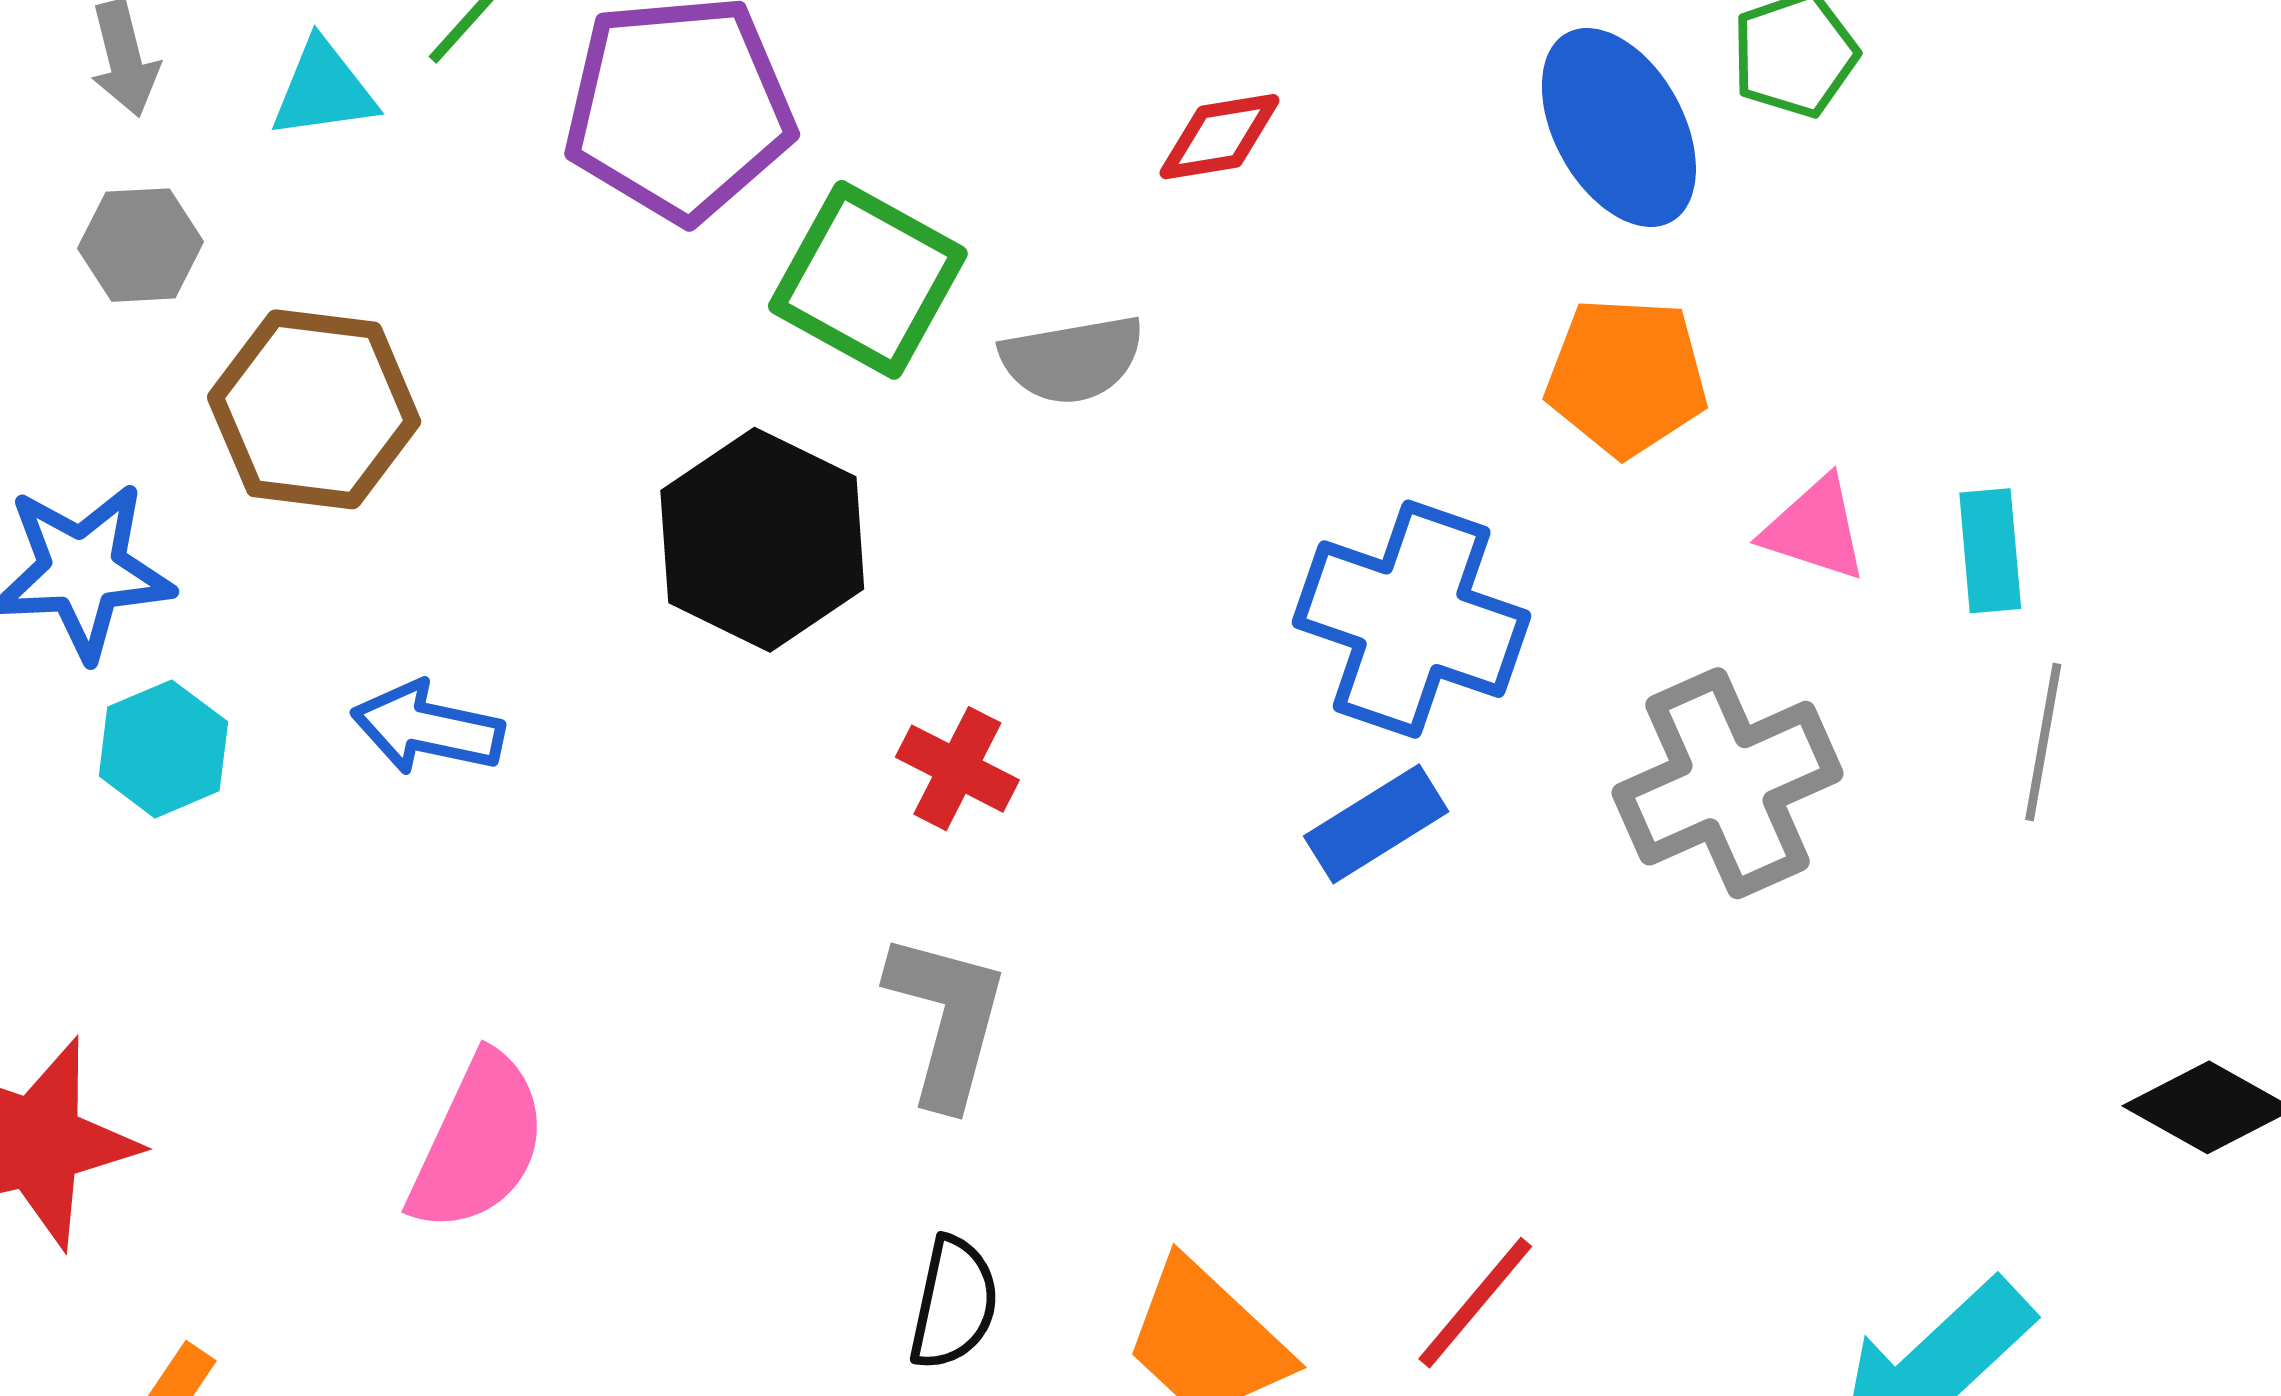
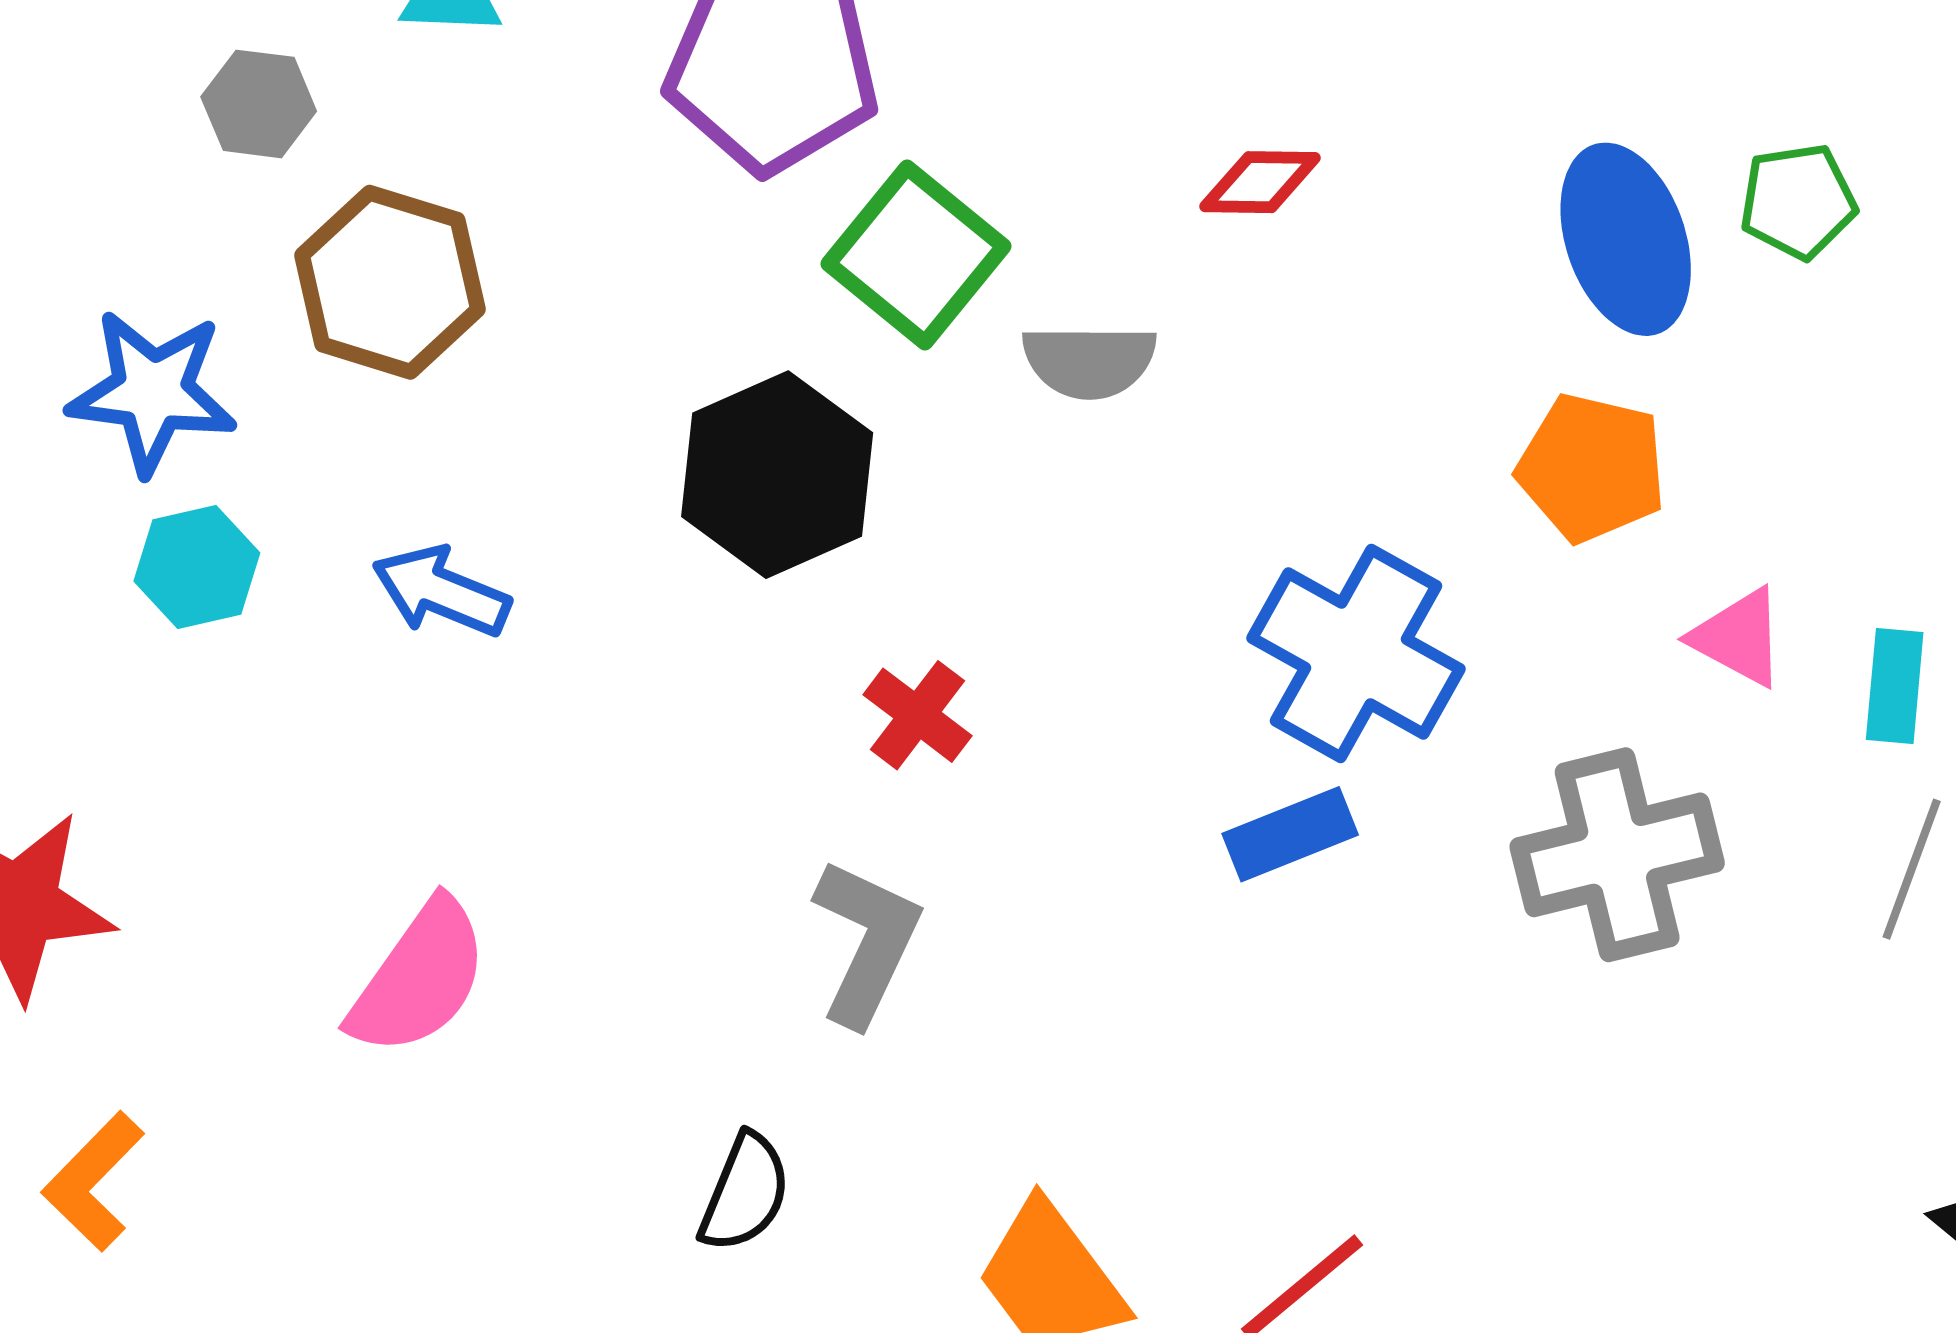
black semicircle: (954, 1303) -> (745, 1193), moved

